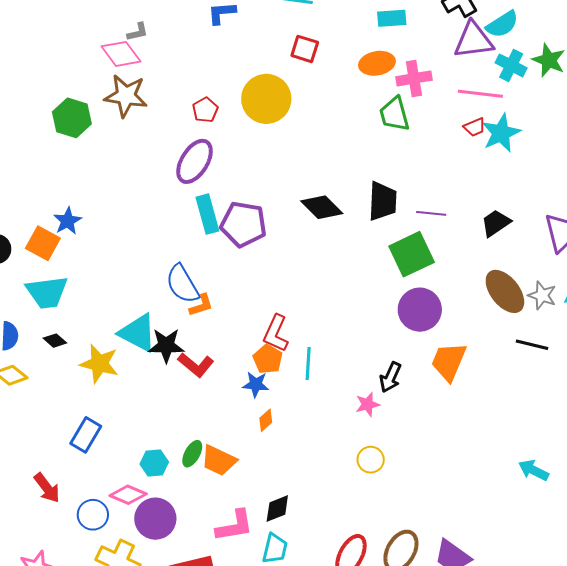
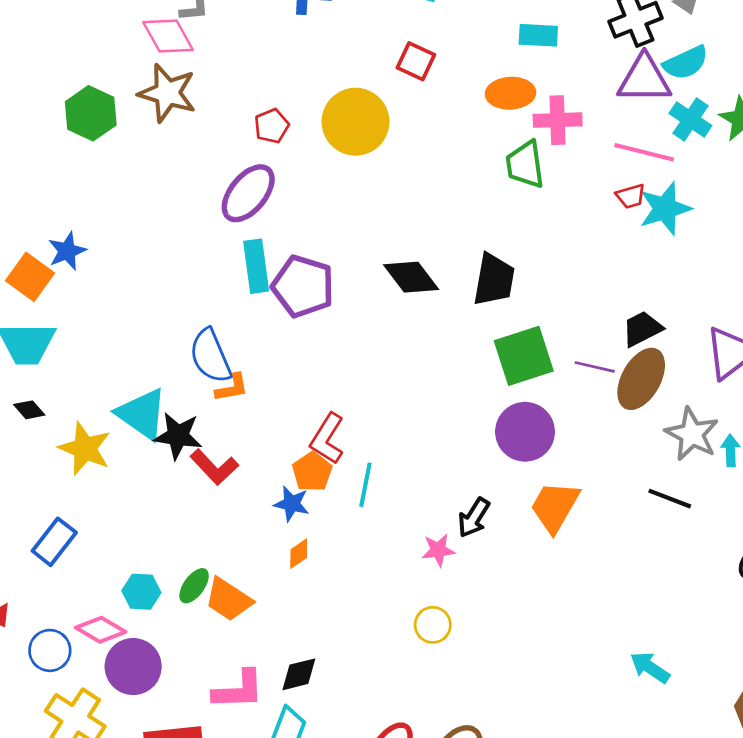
purple line: (431, 213) -> (595, 367), moved
brown ellipse: (505, 291) -> (641, 379), moved, turned 60
gray star: (542, 295) -> (692, 434), size x1.4

